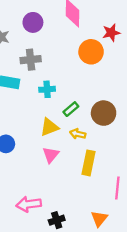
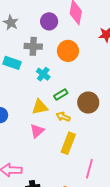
purple circle: (33, 22) -> (49, 21), moved
orange circle: (91, 52) -> (68, 51), moved
cyan cross: (47, 89) -> (43, 74), turned 32

